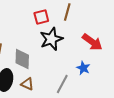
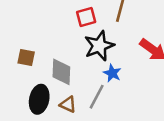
blue star: (83, 68) -> (112, 73), moved
gray line: (62, 84) -> (97, 97), moved

